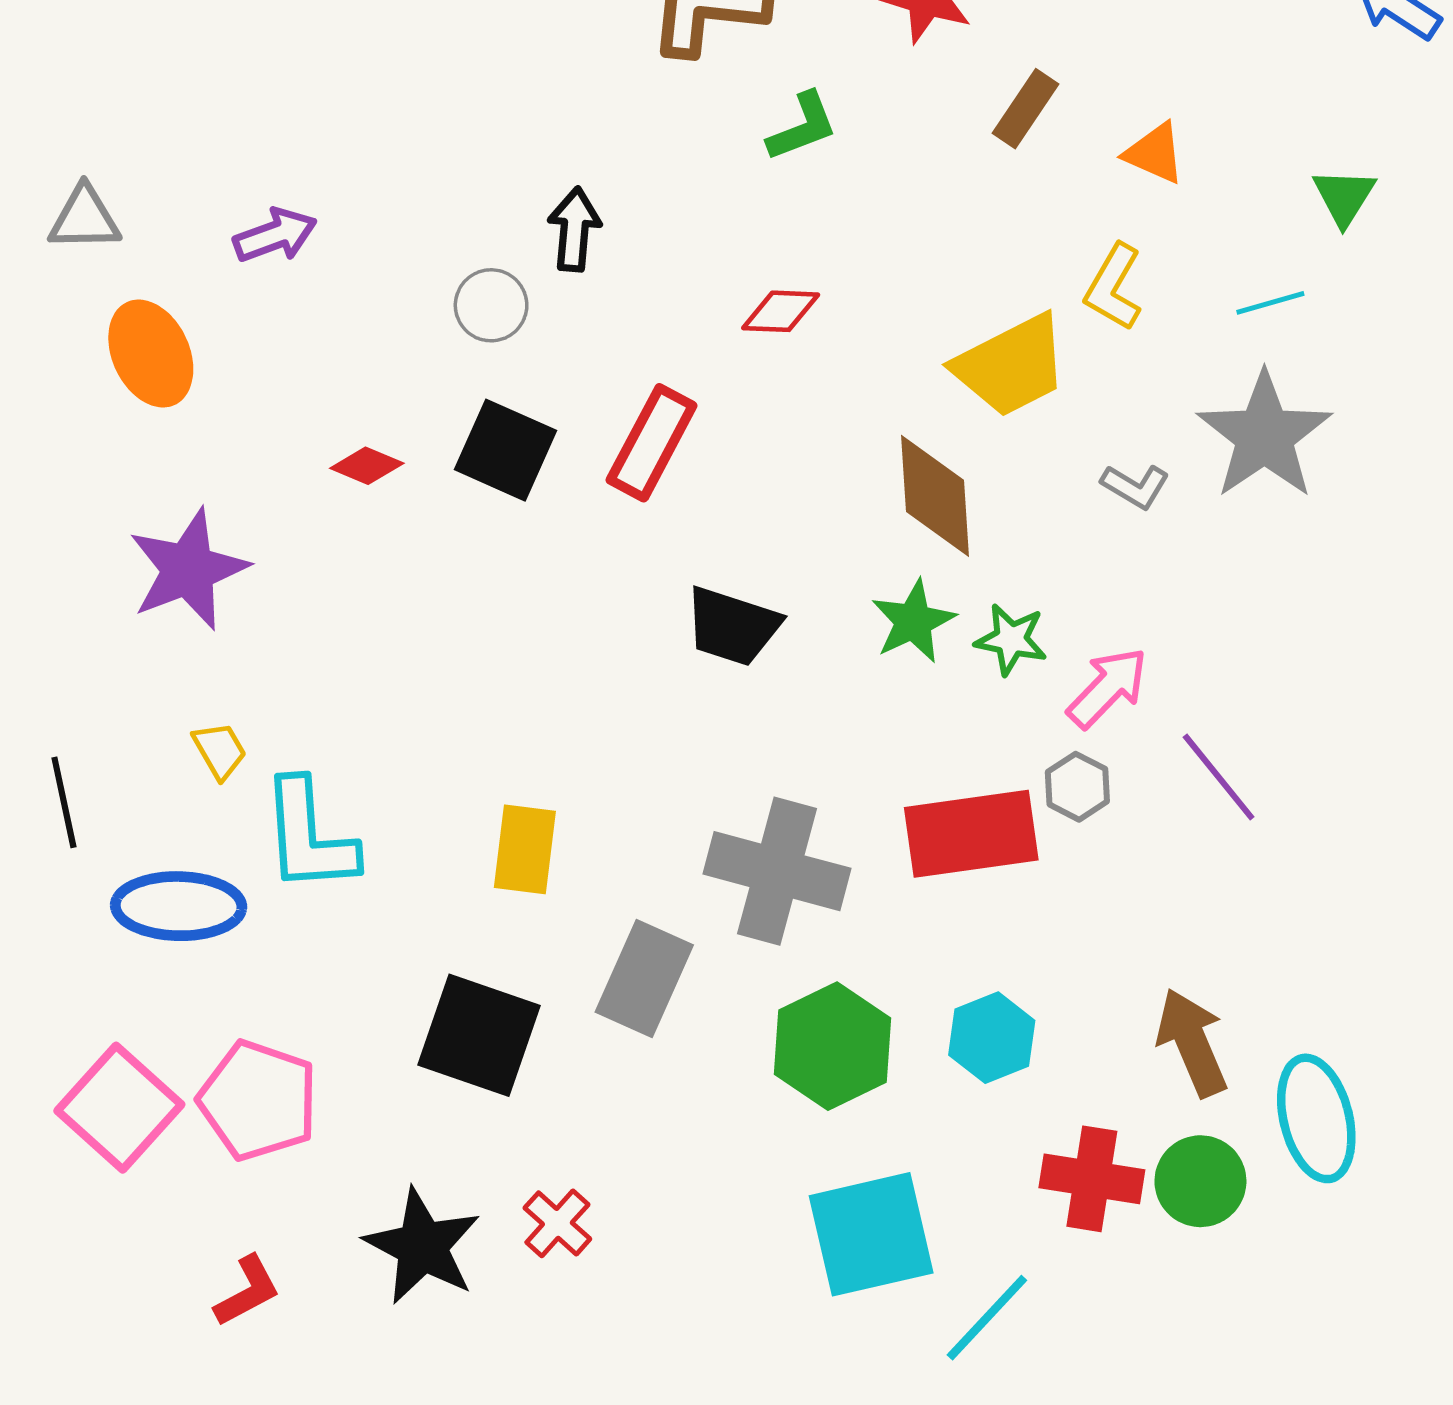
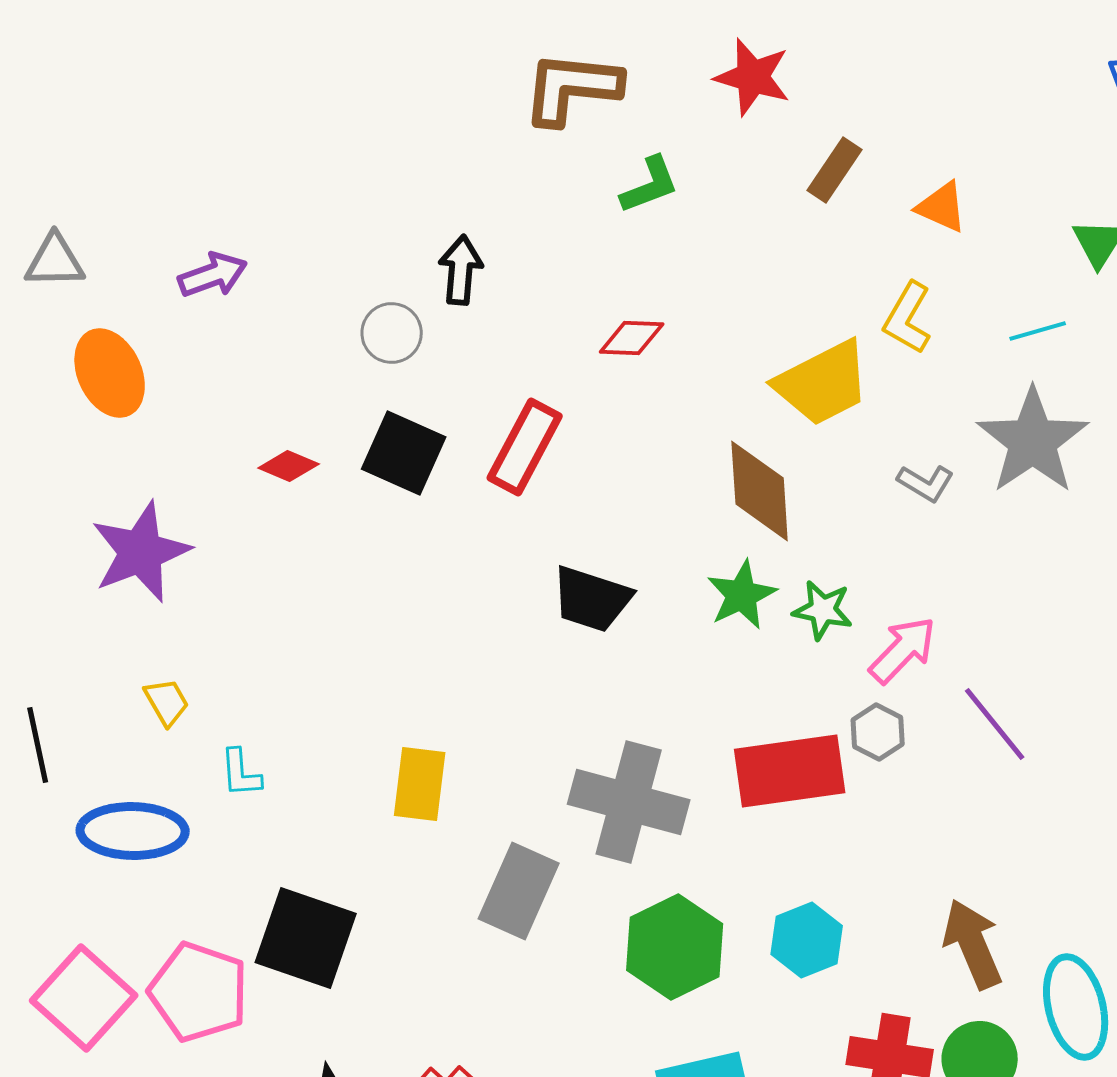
cyan L-shape: (309, 836) -> (241, 773), size x0.5
black square: (479, 1035) -> (306, 938), moved

